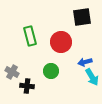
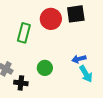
green rectangle: (30, 36) -> (24, 33), turned 30
red circle: (61, 42) -> (51, 19), moved

